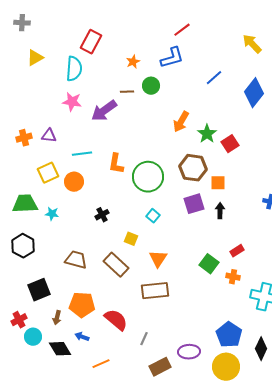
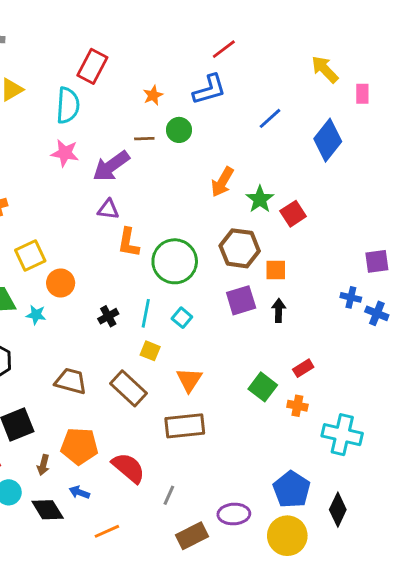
purple triangle: (49, 136) -> (108, 209), moved
cyan line: (82, 154) -> (146, 313), moved, turned -72
orange circle: (74, 182) -> (61, 283), moved

